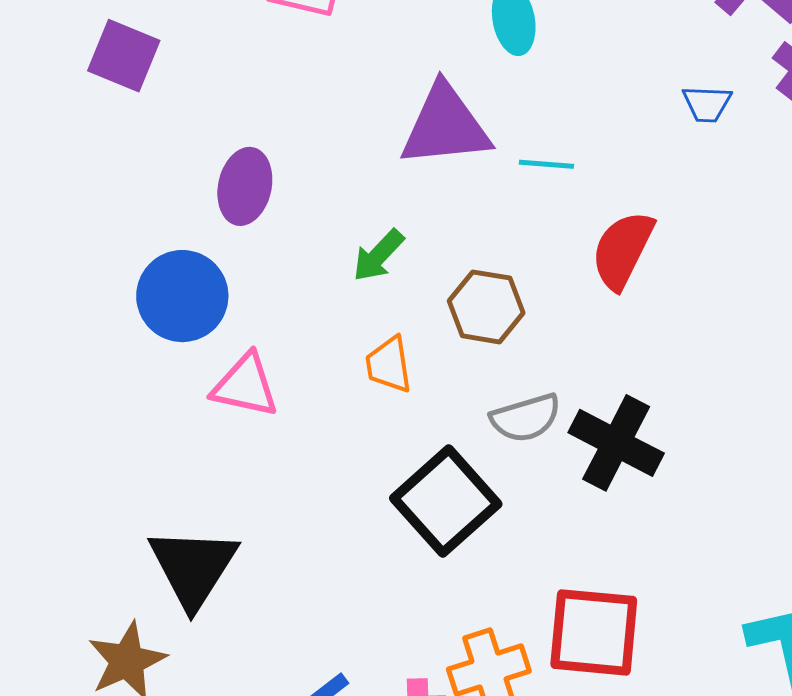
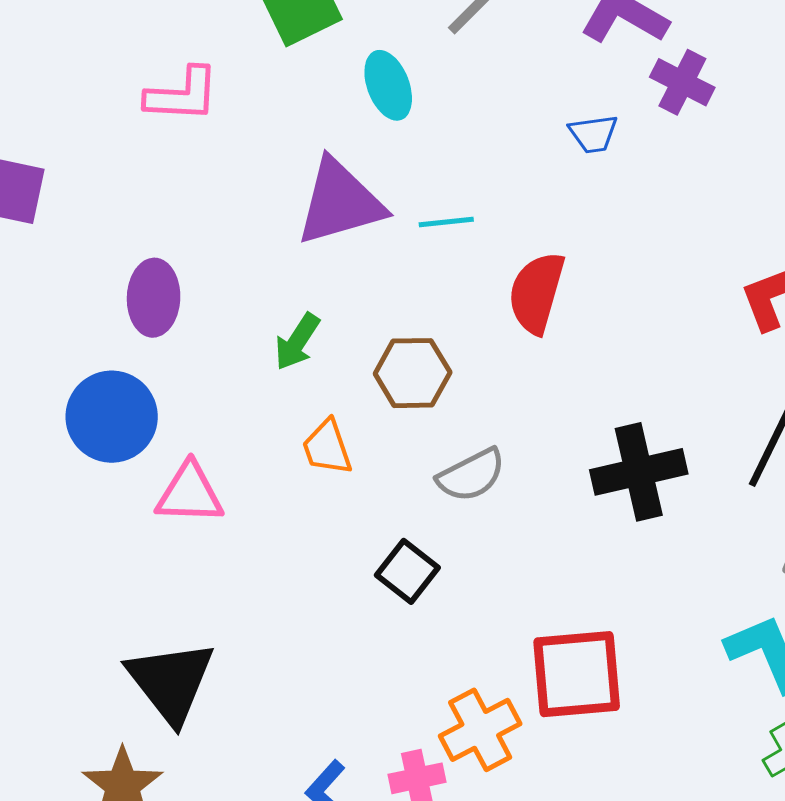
black cross: (616, 443) -> (639, 472), moved, turned -30
black square: (446, 501) -> (407, 571), size x0.6

